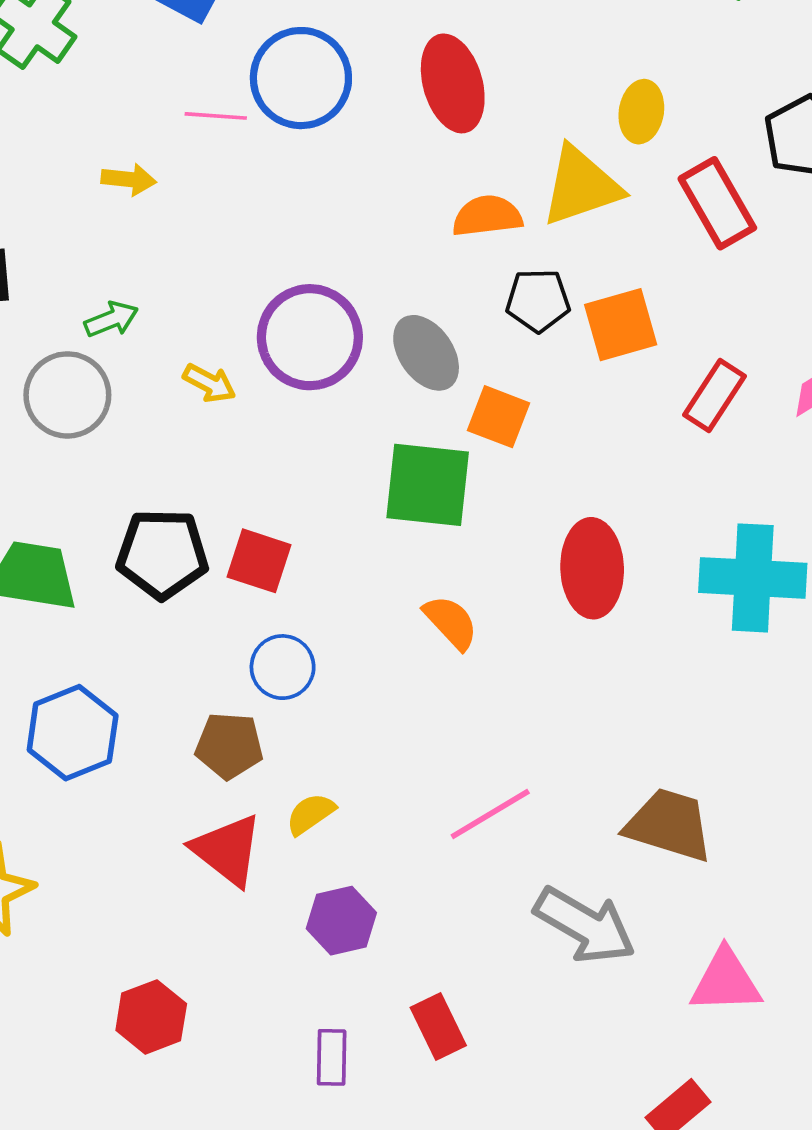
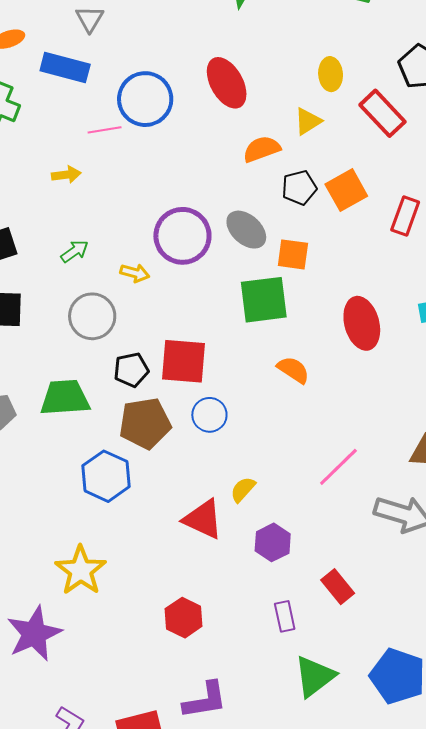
yellow triangle: (581, 186) -> (308, 121), size x0.6
gray circle: (67, 395) -> (92, 316), moved
black pentagon: (162, 554) -> (131, 370), size x0.7
red square: (259, 561) -> (184, 361), size x1.4
brown pentagon: (229, 746) -> (145, 423), moved, size x1.4

